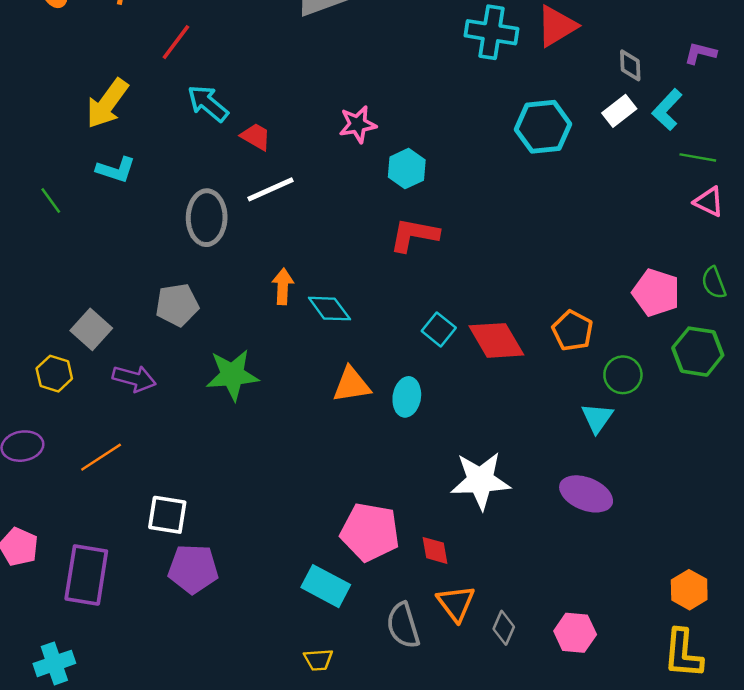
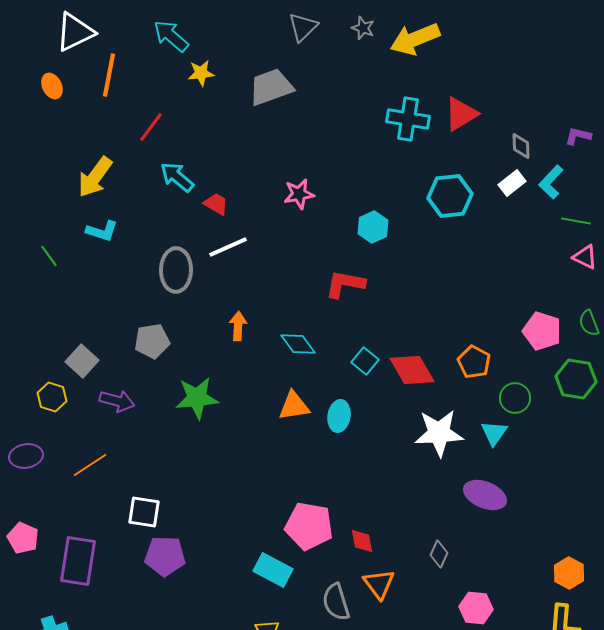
cyan hexagon: (407, 169) -> (373, 227), moved
cyan diamond: (329, 309) -> (298, 344), moved
white star: (480, 480) -> (439, 433), moved
gray diamond: (504, 628) -> (439, 554), moved

